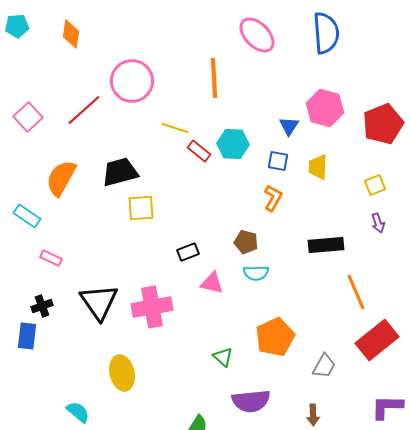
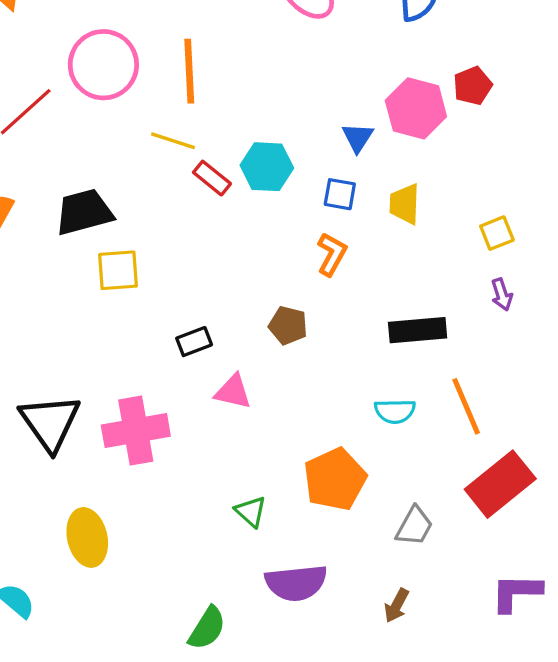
orange line: (214, 78) -> (189, 71), moved
red pentagon: (383, 124) -> (473, 86), moved, size x0.6
cyan semicircle: (256, 273) -> (395, 411), moved
brown arrow: (313, 415) -> (397, 605), turned 30

